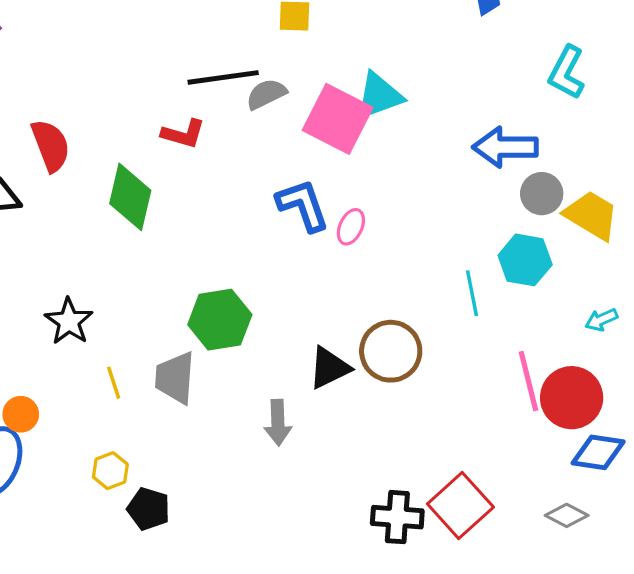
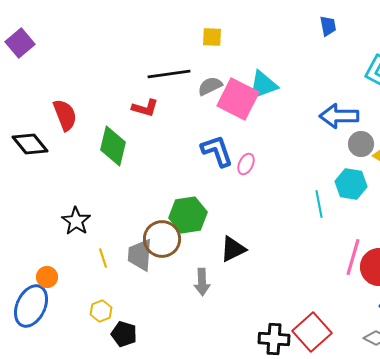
gray semicircle: (266, 94) -> (210, 86), moved
green hexagon: (220, 320) -> (188, 215), moved
brown circle: (391, 351) -> (162, 239), moved
pink line: (528, 381) -> (353, 257), turned 30

